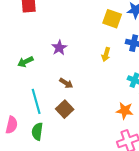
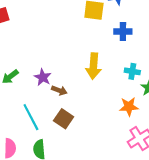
purple star: (59, 48) -> (43, 77), moved
yellow arrow: (106, 54) -> (94, 66), moved, size x1.6

